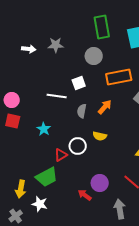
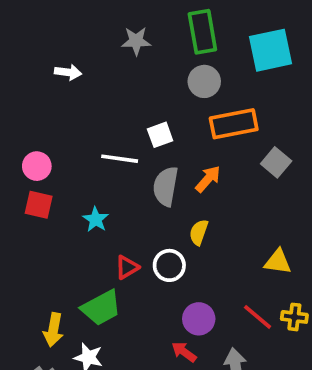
gray star: (56, 45) -> (136, 41), moved
gray circle: (94, 56) -> (204, 81), moved
gray semicircle: (82, 111) -> (166, 186), size x1.5
yellow semicircle: (100, 136) -> (199, 232), turned 96
white circle: (78, 146) -> (169, 265), moved
red arrow: (85, 195) -> (184, 352), moved

